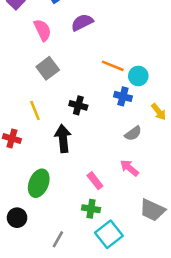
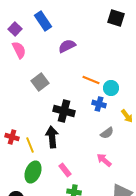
pink semicircle: (43, 30) -> (19, 50), moved
black cross: (78, 105) -> (64, 111), size x1.5
yellow line: (35, 110) -> (30, 145), moved
pink rectangle: (95, 181) -> (65, 170), moved

